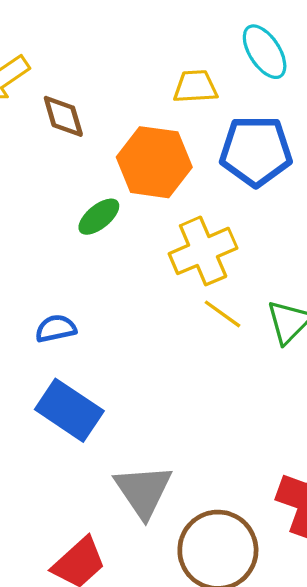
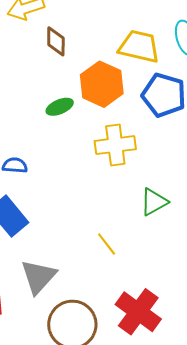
yellow trapezoid: (195, 87) -> (139, 47), size x1.5
yellow line: (222, 314) -> (107, 244), moved

